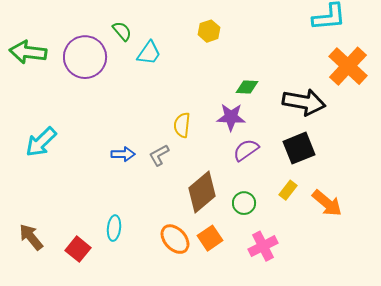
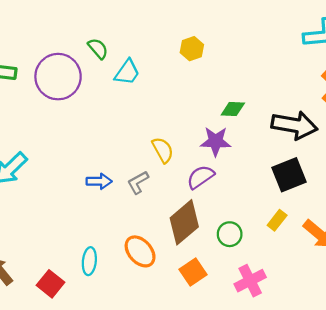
yellow semicircle: (182, 125) -> (163, 150), turned 145
purple semicircle: (246, 150) -> (200, 177), moved
orange ellipse: (175, 239) -> (140, 251), moved

